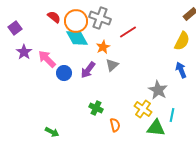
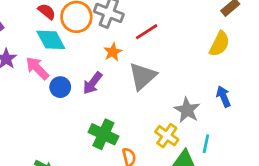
cyan diamond: (77, 38) -> (51, 40), moved
gray triangle: (112, 65) -> (143, 76), moved, size x1.6
blue arrow: (181, 70) -> (224, 97), moved
green cross: (96, 108) -> (103, 134), size x1.5

